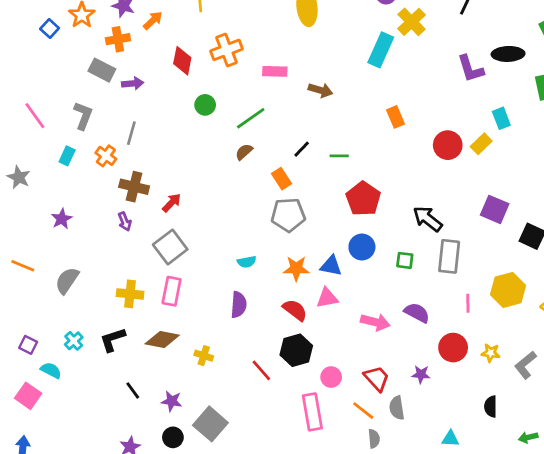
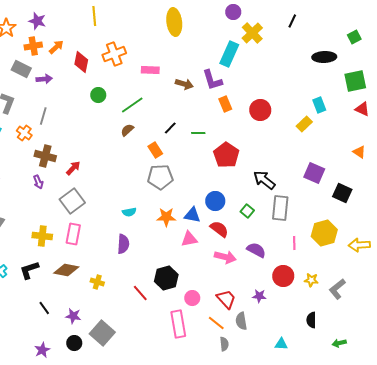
orange arrow: (153, 20) -> (56, 47), moved
purple L-shape: (471, 69) -> (212, 80), moved
orange rectangle: (395, 117) -> (225, 104), moved
red circle: (448, 145) -> (260, 110), moved
red pentagon: (363, 199) -> (226, 155), moved
green square: (405, 260) -> (247, 211), turned 32
red semicircle: (295, 310) -> (219, 229), moved

